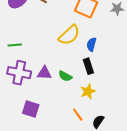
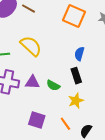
yellow semicircle: (69, 35) -> (31, 46), moved, turned -95
purple square: (31, 109) -> (37, 120), moved

